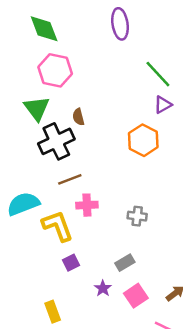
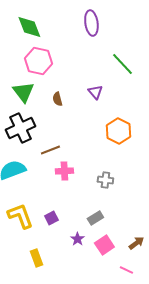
purple triangle: (163, 105) -> (95, 92), moved, turned -42
orange hexagon: (143, 140) -> (118, 131), moved
black cross: (56, 141) -> (20, 128), moved
yellow L-shape: (58, 226) -> (20, 216), moved

